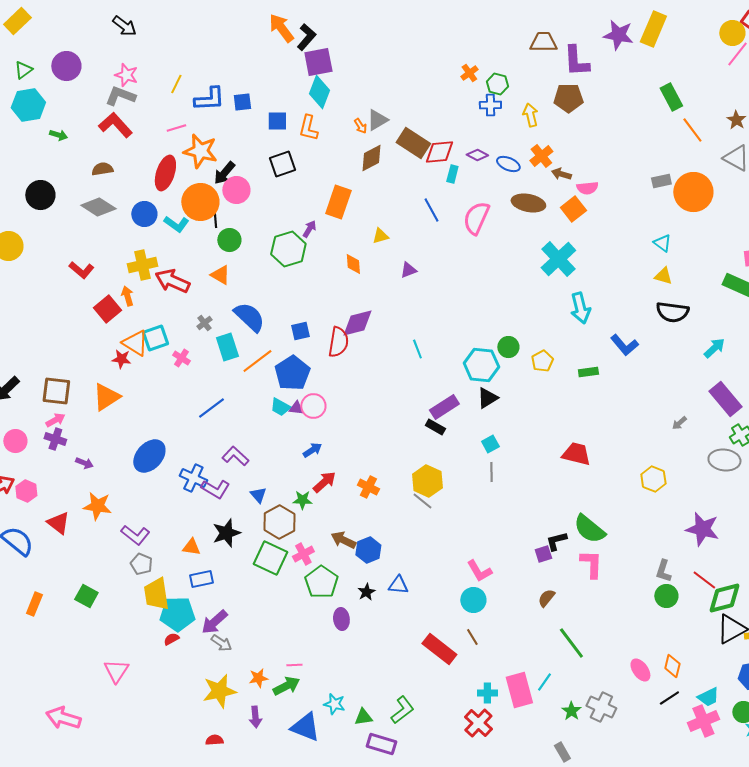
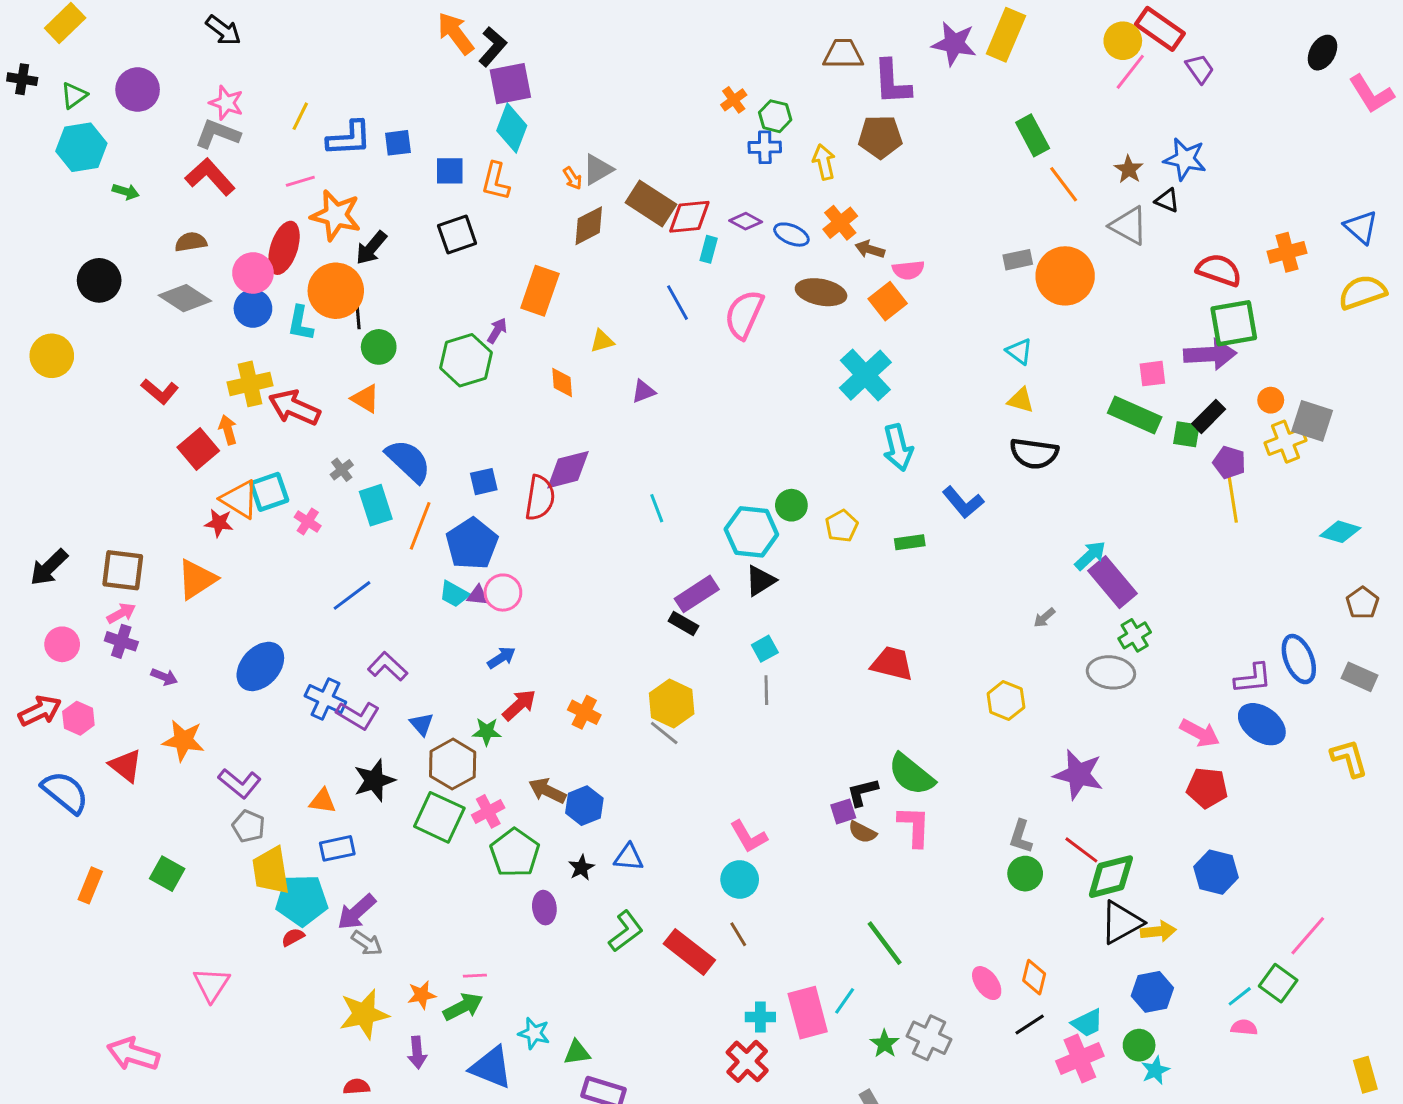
pink circle: (236, 190) -> (253, 273), moved
cyan L-shape: (176, 224) -> (300, 323), turned 65
cyan arrow: (714, 348) -> (1090, 556), moved
orange line: (257, 361) -> (420, 526), turned -32
brown semicircle: (546, 598) -> (862, 832), moved, turned -102
green L-shape: (402, 710) -> (626, 931), moved

